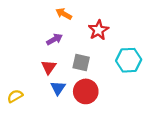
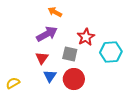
red star: (98, 30) -> (86, 37), moved
purple arrow: (54, 39) -> (47, 34), size x1.5

